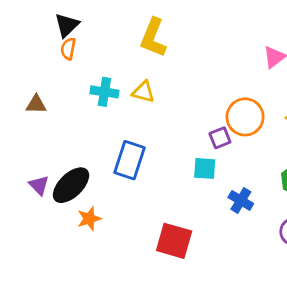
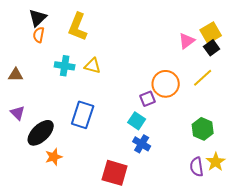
yellow L-shape: (153, 38) -> (78, 27), moved
cyan square: (205, 168) -> (137, 121), turned 30
purple triangle: (39, 185) -> (18, 113), moved
blue cross: (241, 200) -> (142, 144), moved

